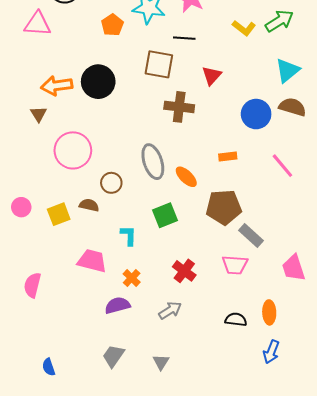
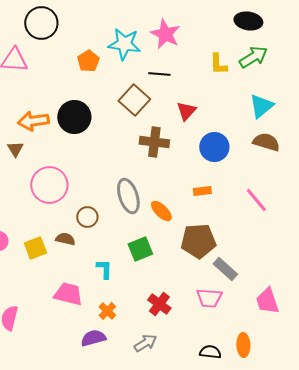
yellow L-shape: (244, 28) -> (218, 64), turned 50
brown square: (159, 64) -> (134, 100), turned 32
blue circle: (256, 114) -> (214, 147), moved

